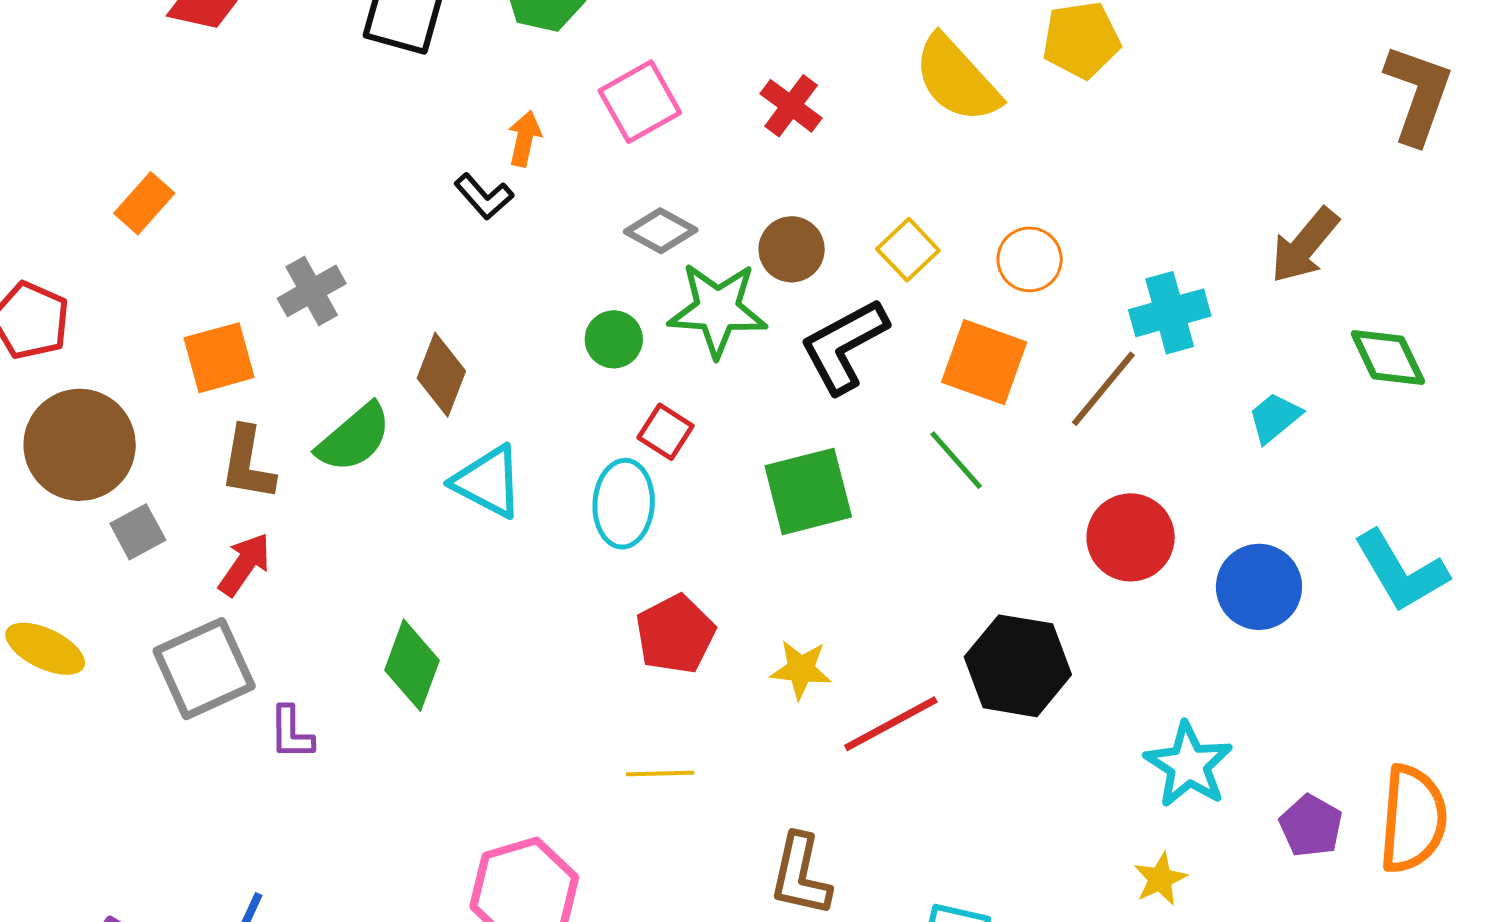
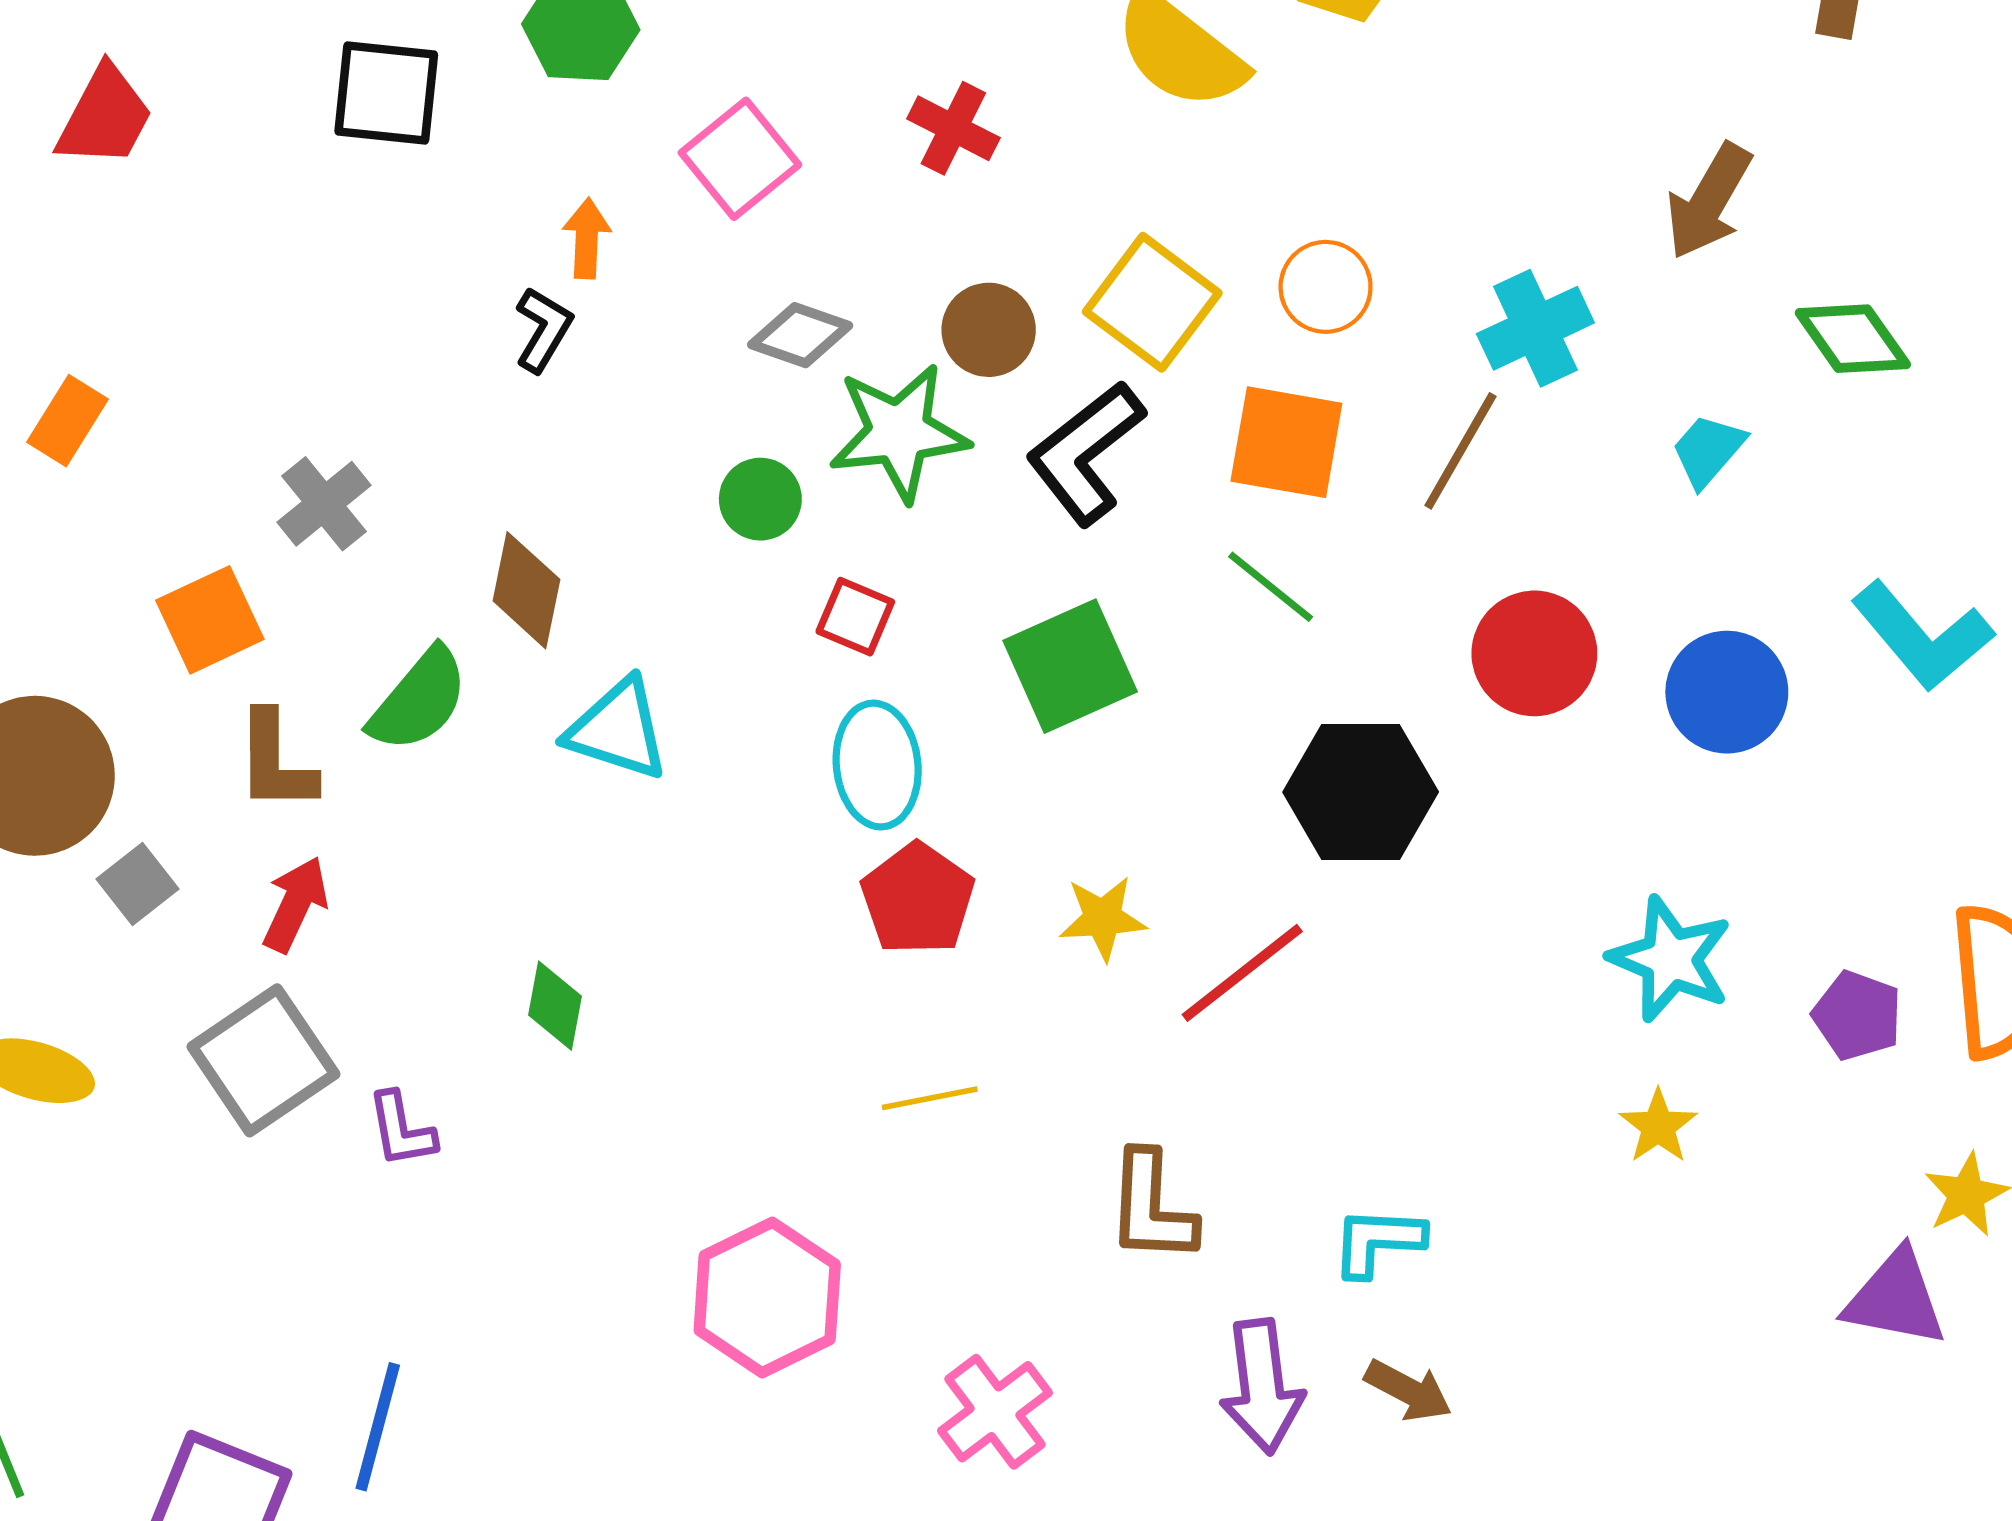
black L-shape: (484, 196) -> (543, 329), turned -98
yellow square: (908, 250) -> (1152, 302), size x1.5
cyan ellipse: (624, 504) -> (877, 765), moved
green diamond: (412, 665) -> (555, 1006), size x0.7
black hexagon: (1018, 666) -> (1361, 792), moved

